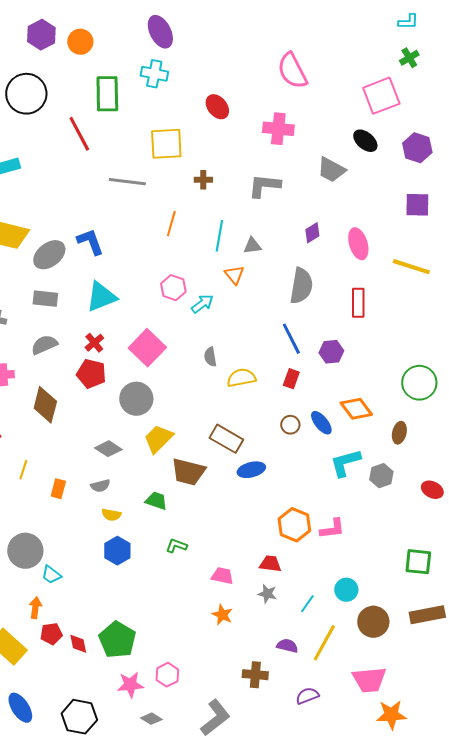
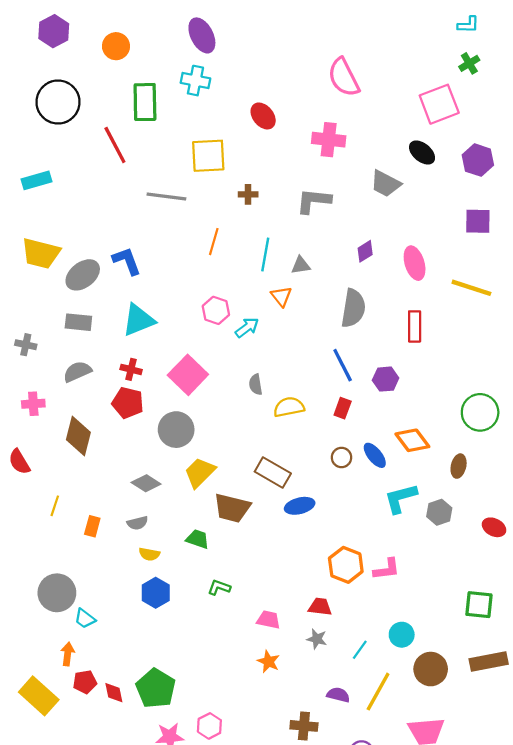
purple hexagon: (41, 35) -> (54, 31), moved
red cross: (94, 343) -> (131, 369), turned -36

